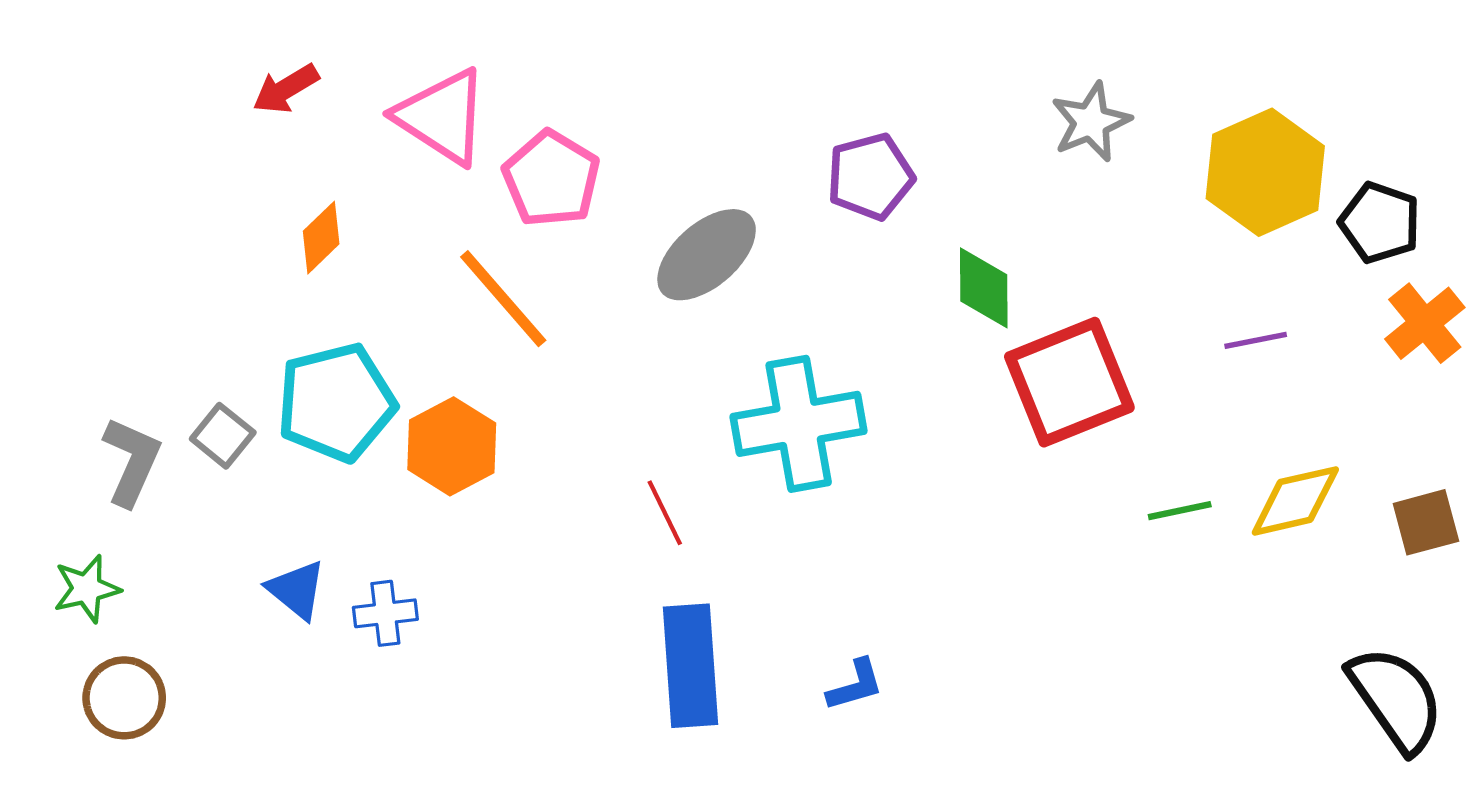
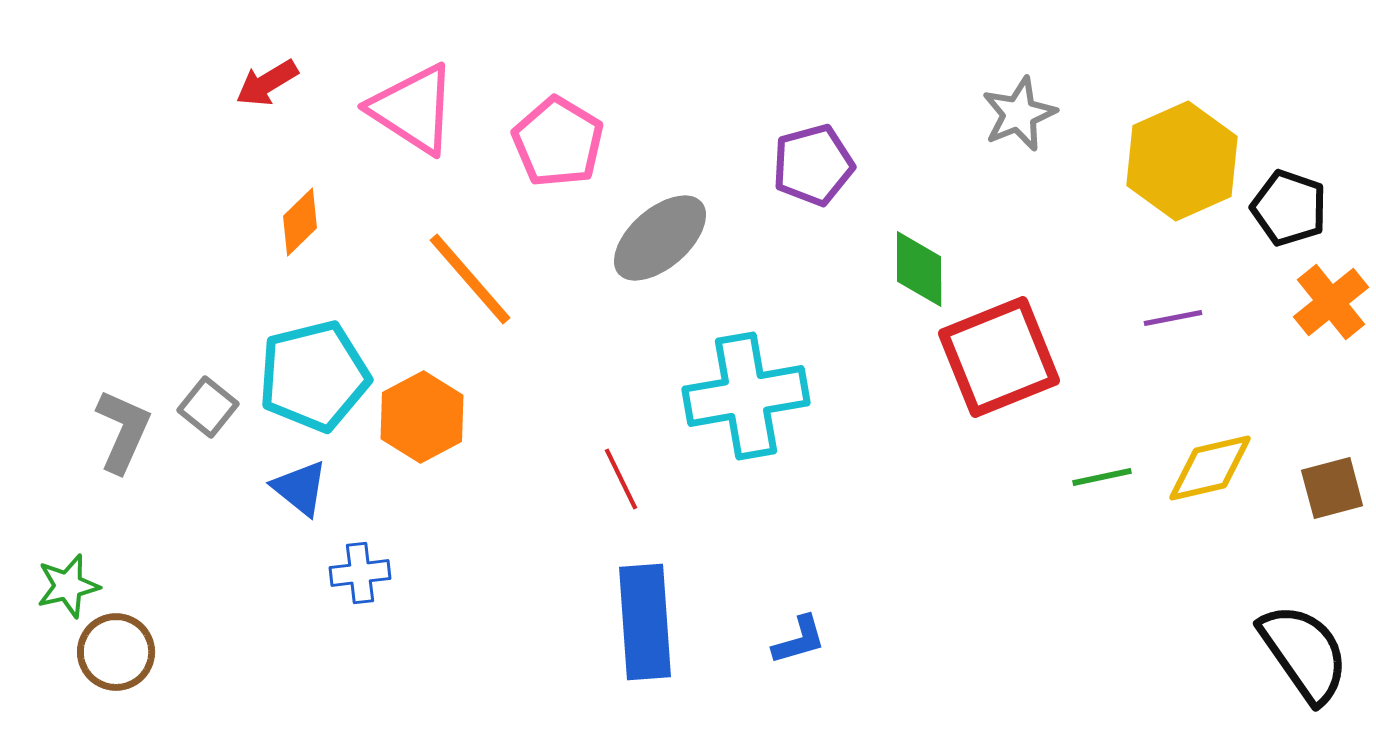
pink pentagon: (551, 179) -> (558, 142), moved
green star: (87, 589) -> (68, 586), moved
blue triangle: (297, 590) -> (300, 488), moved

